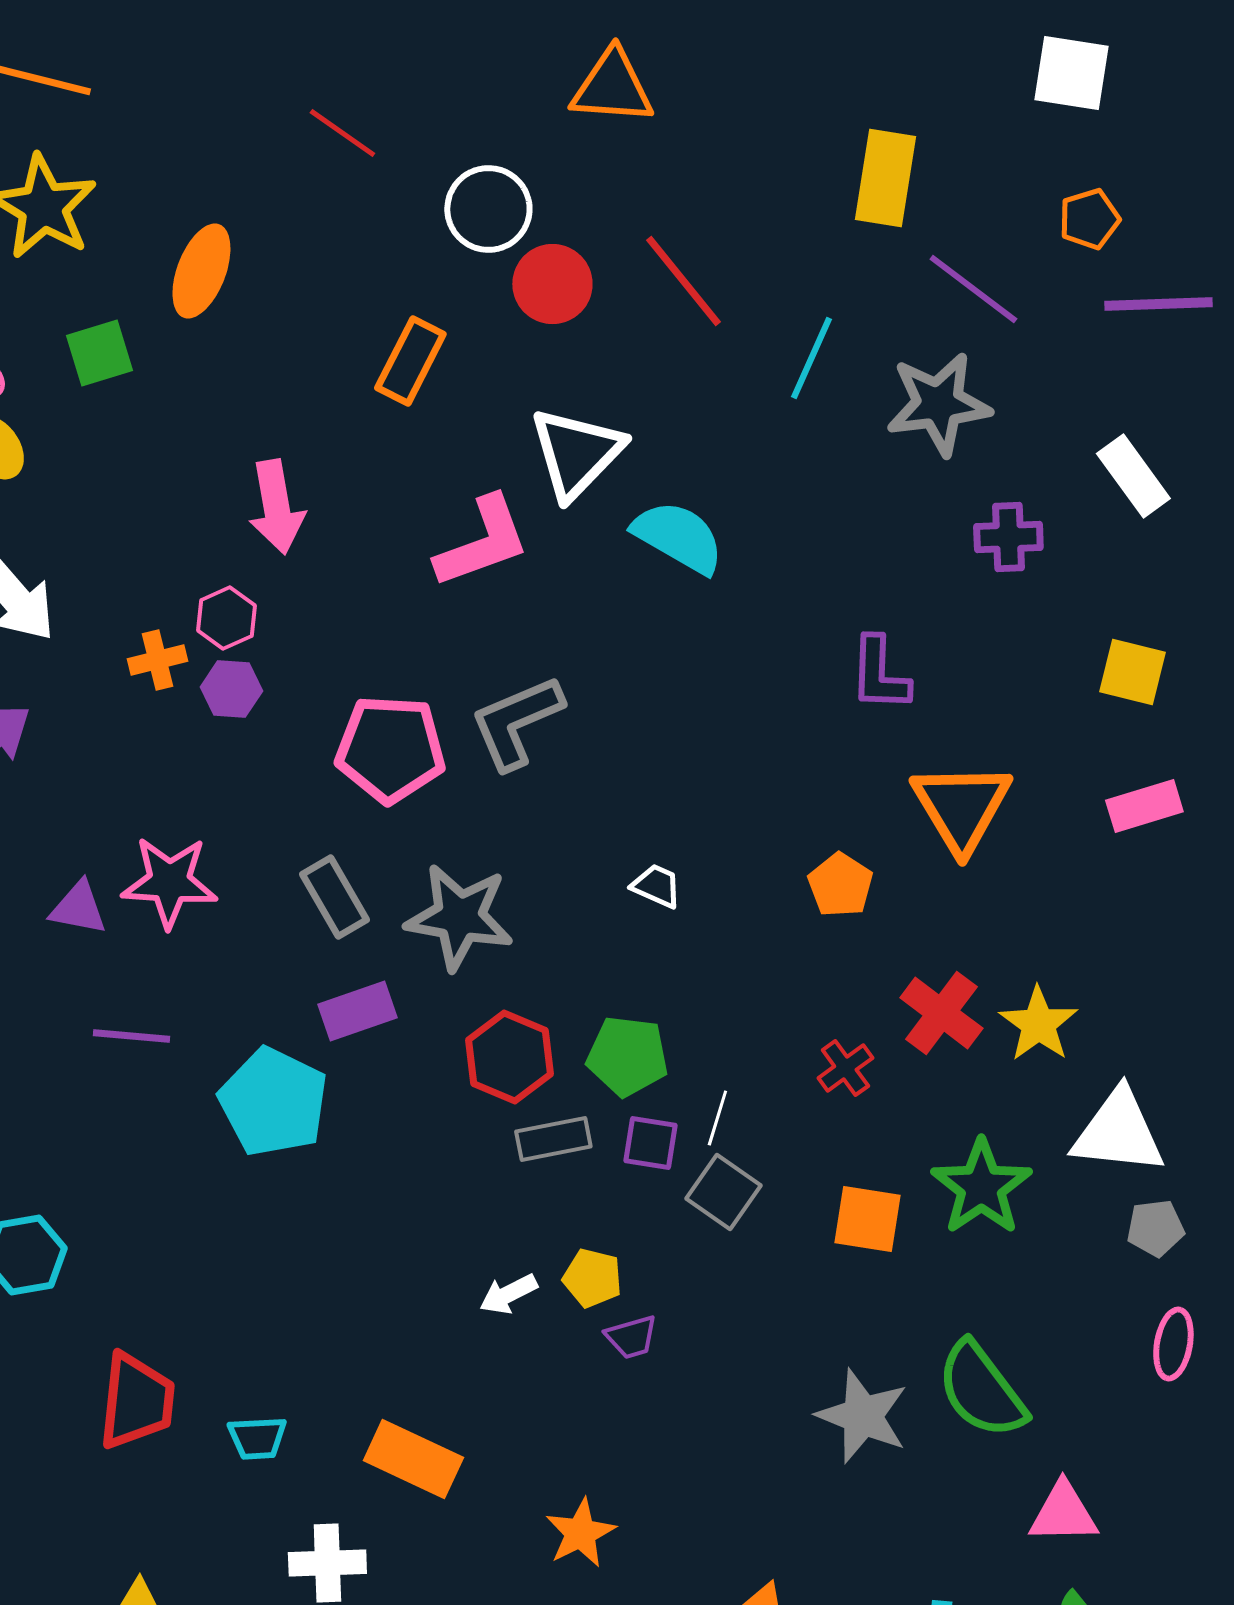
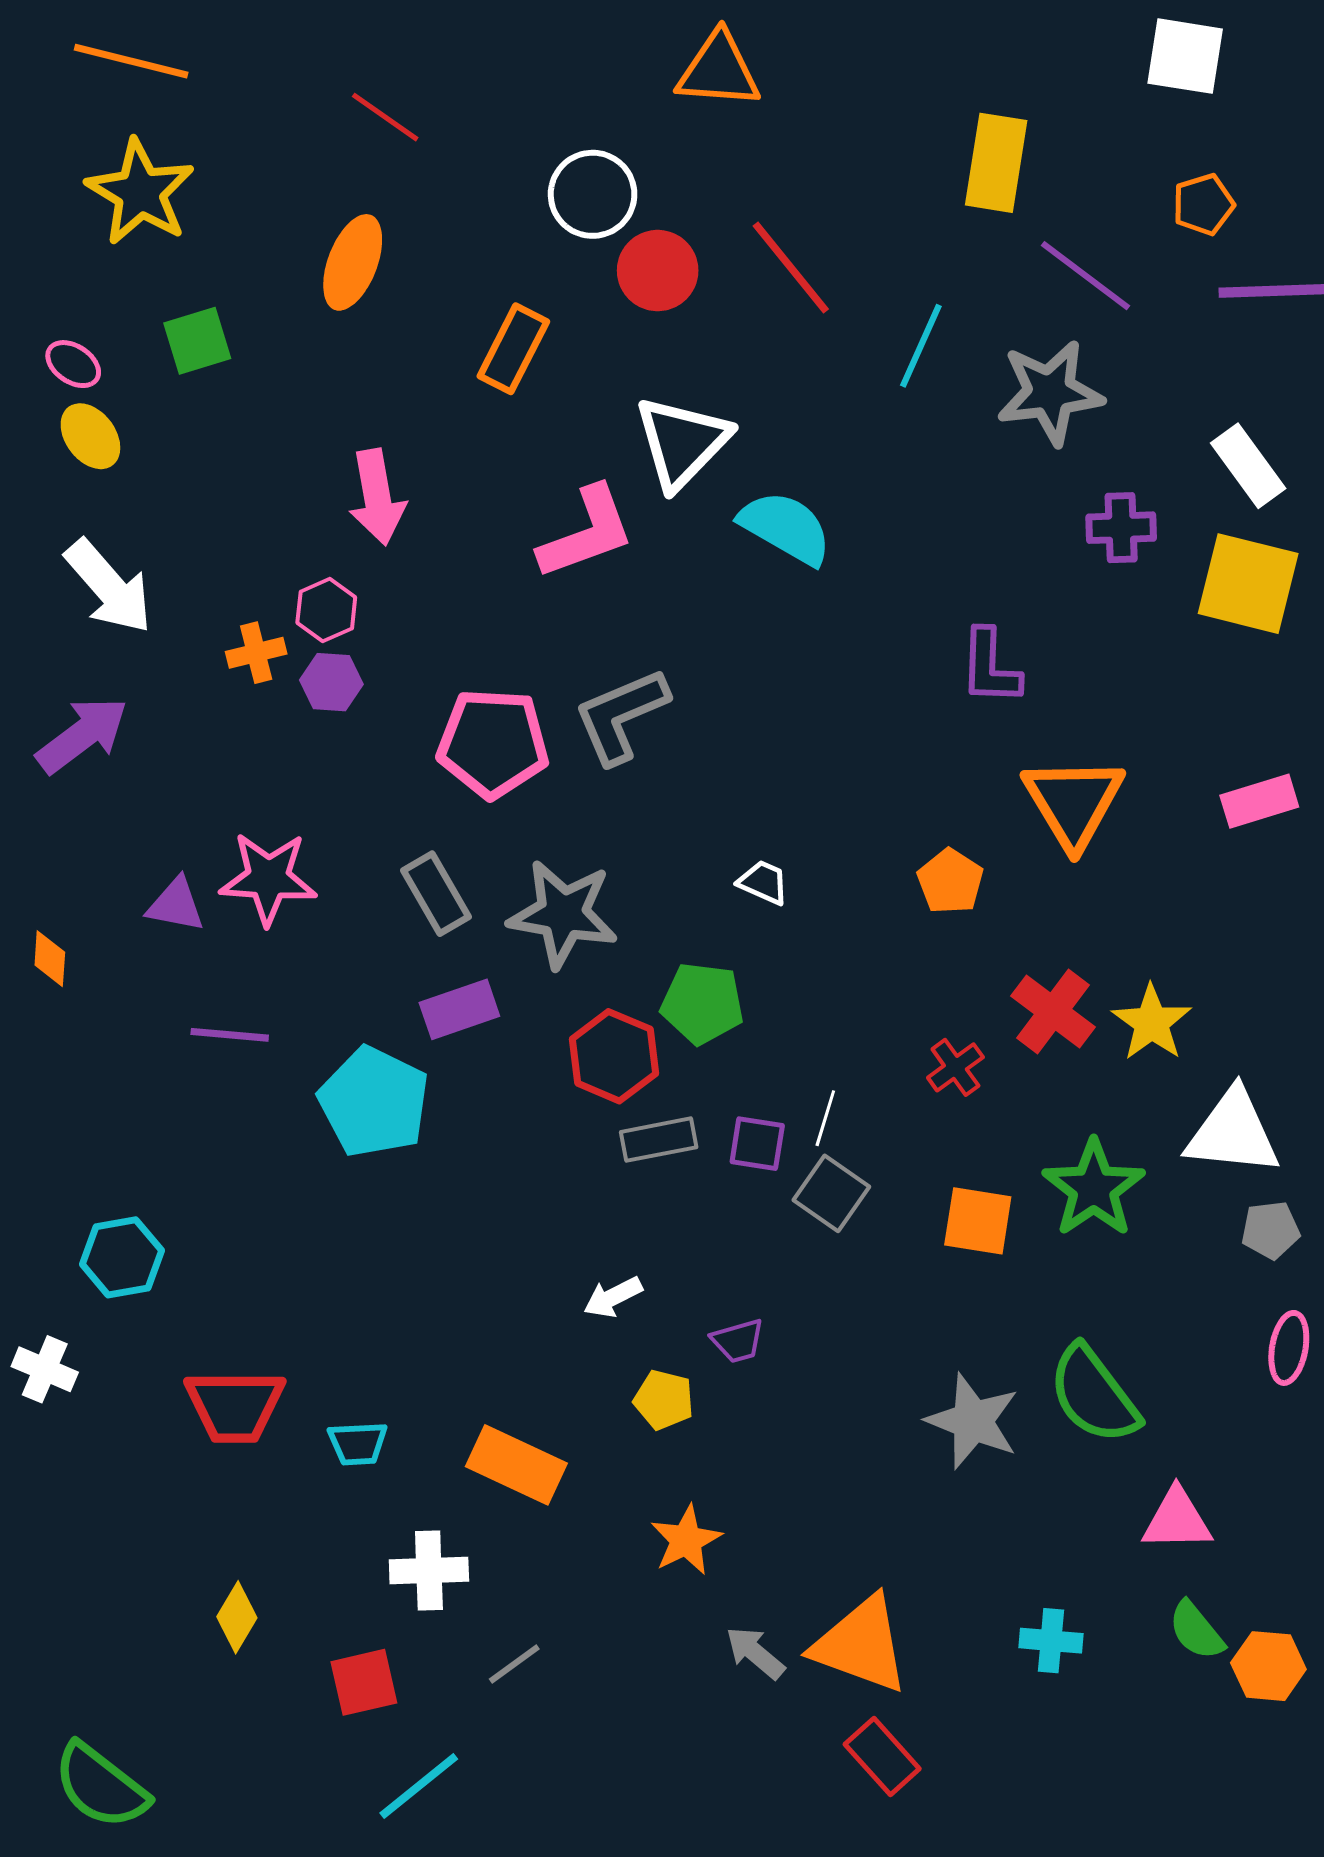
red line: (342, 133) -> (385, 117), moved
orange ellipse: (201, 271) -> (353, 262), moved
yellow square: (1132, 672) -> (1248, 584), moved, size x1.5
green pentagon: (627, 1056) -> (702, 1003), moved
yellow pentagon: (592, 1278) -> (664, 1400), moved
red trapezoid: (136, 1401) -> (235, 1406), turned 84

